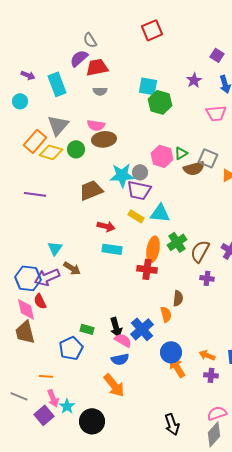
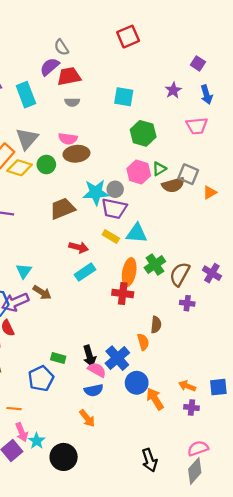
green hexagon: (160, 102) -> (143, 133), moved
cyan rectangle: (112, 249) -> (85, 272), turned -42
blue circle: (171, 352) -> (137, 383), moved
orange arrow: (114, 385) -> (87, 418), size x0.7

